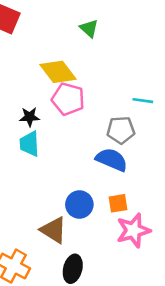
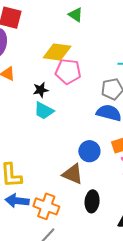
yellow diamond: (58, 72) -> (57, 52), turned -36
cyan trapezoid: (29, 144) -> (44, 111), turned -50

